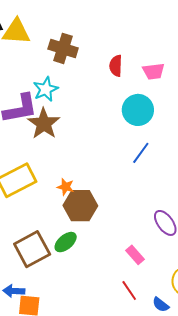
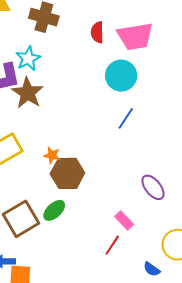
pink trapezoid: (153, 71) -> (135, 36), size x1.6
red line: (129, 290) -> (112, 245), moved, turned 70

